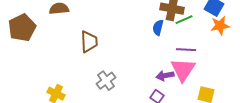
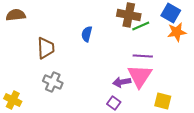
blue semicircle: (158, 28) -> (87, 34), moved
gray cross: (106, 81) -> (53, 82), moved, turned -30

